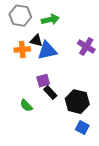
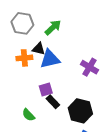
green arrow: (50, 20) -> (53, 27), turned -30
purple cross: (86, 47) -> (89, 67), moved

